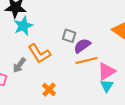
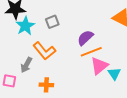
gray square: (69, 36) -> (52, 22), moved, turned -32
pink triangle: (107, 71) -> (99, 66), moved
orange cross: (49, 90) -> (46, 85), moved, turned -32

